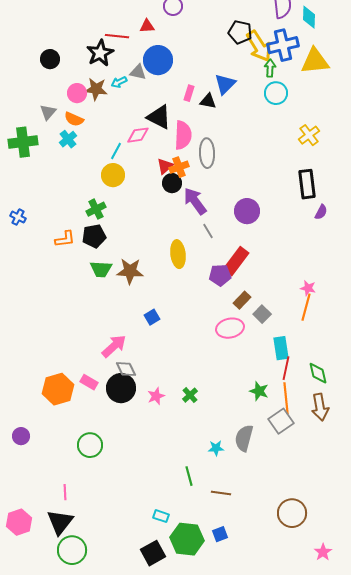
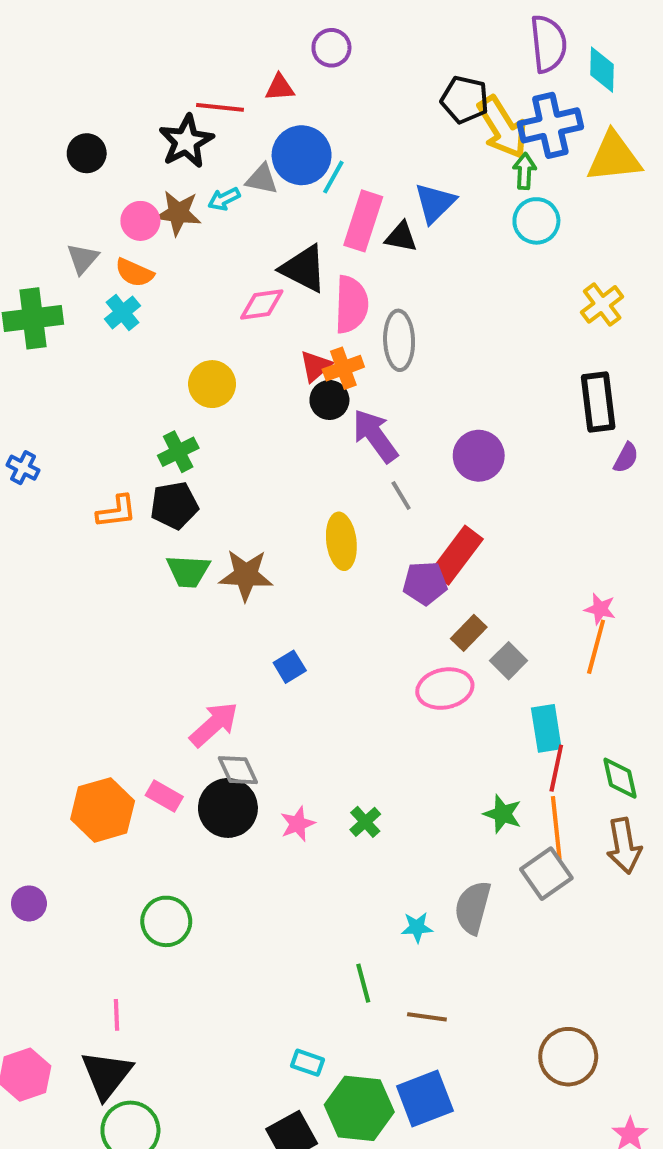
pink rectangle: (189, 93) -> (363, 221), size x1.8
cyan line: (116, 151) -> (333, 177), moved
blue square: (220, 534) -> (425, 1098), size x1.8

